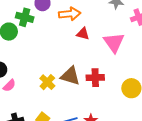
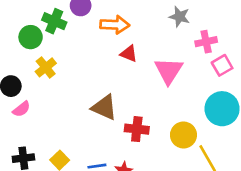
red cross: (95, 78) -> (137, 129), moved
yellow cross: (47, 82) -> (46, 67), moved

